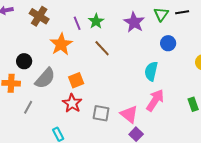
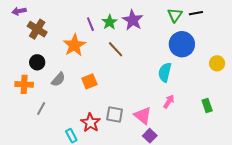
brown cross: (39, 16) -> (37, 29), moved
purple star: (134, 22) -> (133, 20), moved
blue circle: (168, 43) -> (182, 44), size x1.6
gray semicircle: (45, 78) -> (58, 79), size x0.7
pink arrow: (155, 100) -> (169, 101), size x0.6
red star: (72, 103) -> (90, 123), moved

